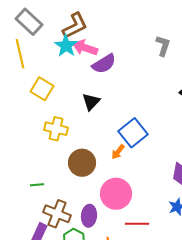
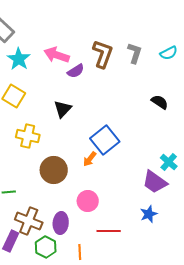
brown L-shape: (75, 26) -> (103, 54), moved, turned -44
cyan star: (66, 46) -> (19, 59), moved
purple semicircle: (104, 64) -> (76, 71), size x0.7
pink circle: (116, 194) -> (88, 201), size x0.7

